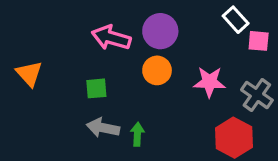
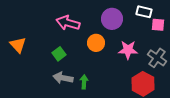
white rectangle: (236, 20) -> (144, 12), turned -35
purple circle: (160, 31) -> (112, 19), moved
green square: (96, 88) -> (59, 54), turned -32

